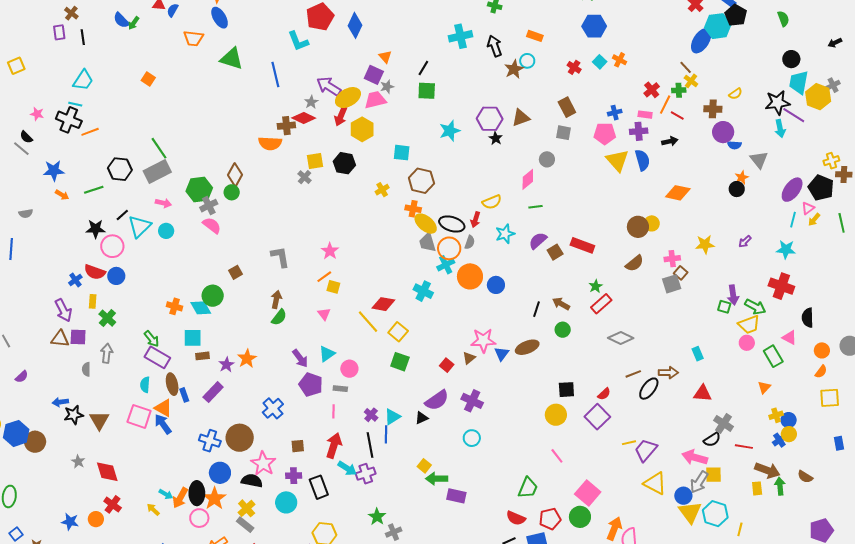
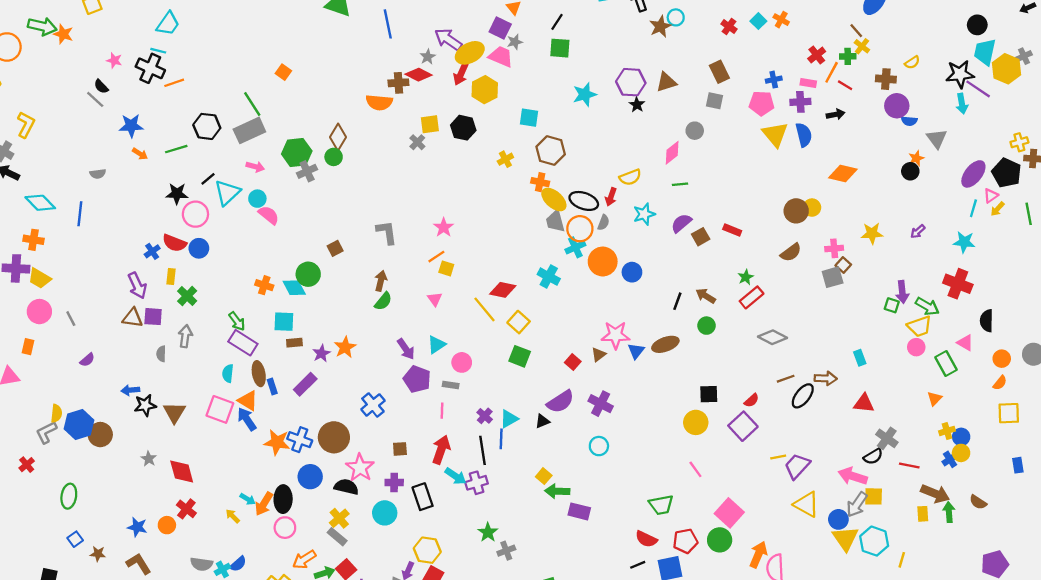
orange square: (148, 79) -> (283, 72), moved
pink trapezoid: (375, 100) -> (501, 57), turned 35
pink semicircle: (212, 225) -> (269, 215), moved
red rectangle: (582, 245) -> (732, 230), size x0.7
green trapezoid: (528, 488) -> (661, 505), turned 55
orange star: (214, 498) -> (277, 442), moved, turned -30

